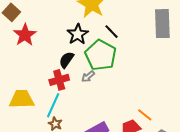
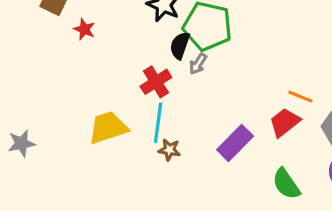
red star: (25, 35) -> (84, 29), size x0.6
black semicircle: (66, 60) -> (180, 46), moved

